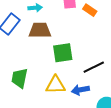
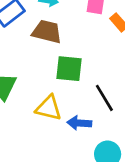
black line: (94, 67) -> (104, 98), turned 70

